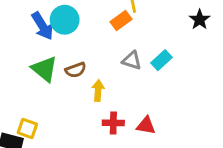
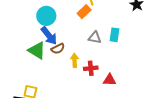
blue arrow: (42, 26) -> (49, 36), moved
cyan rectangle: (161, 60) -> (114, 35), turned -32
red cross: (113, 123) -> (91, 68), moved

